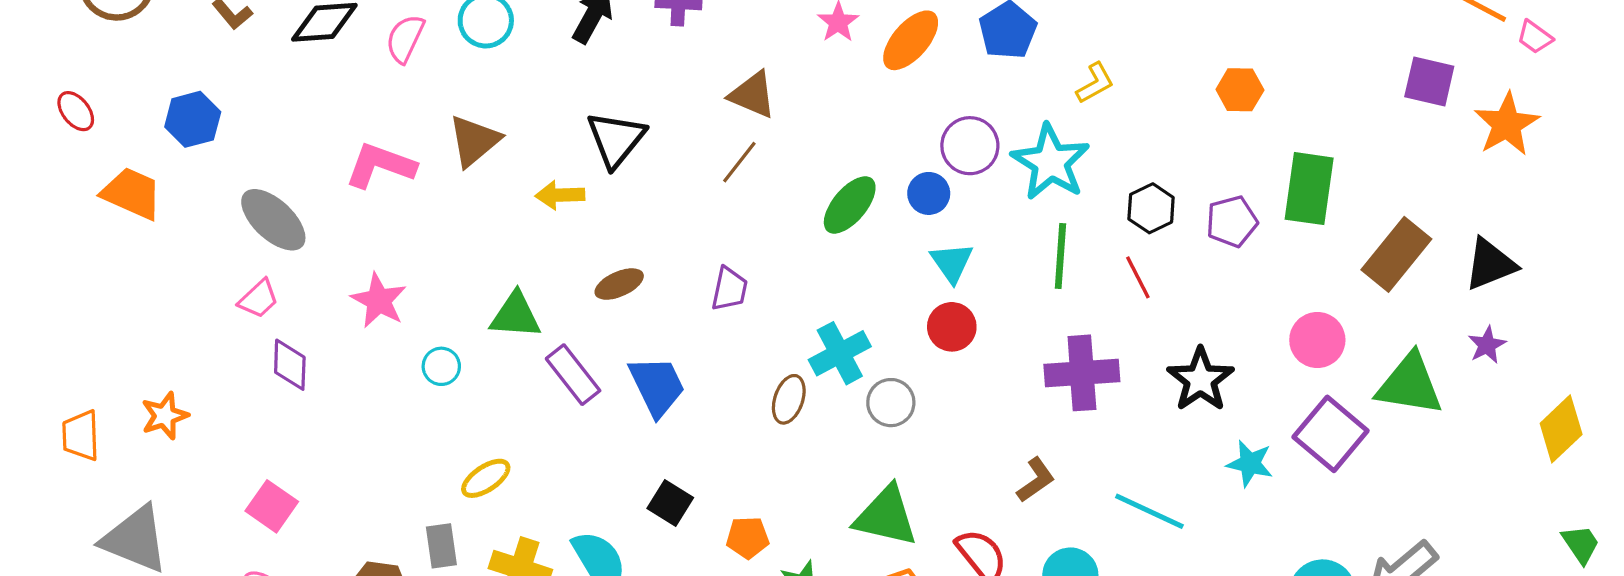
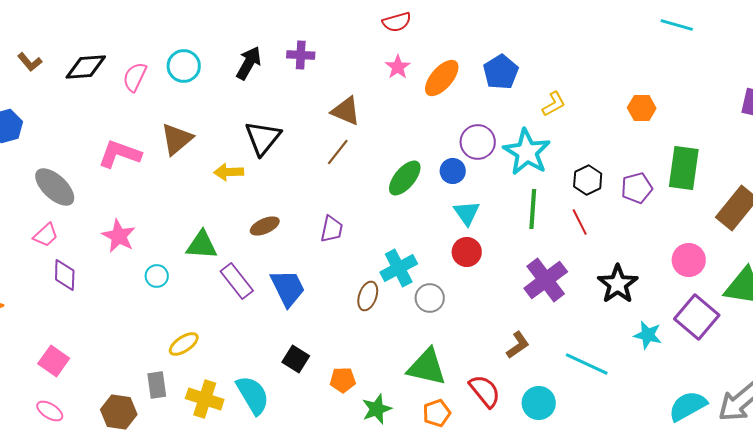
purple cross: (1082, 373) -> (546, 280), turned -33

